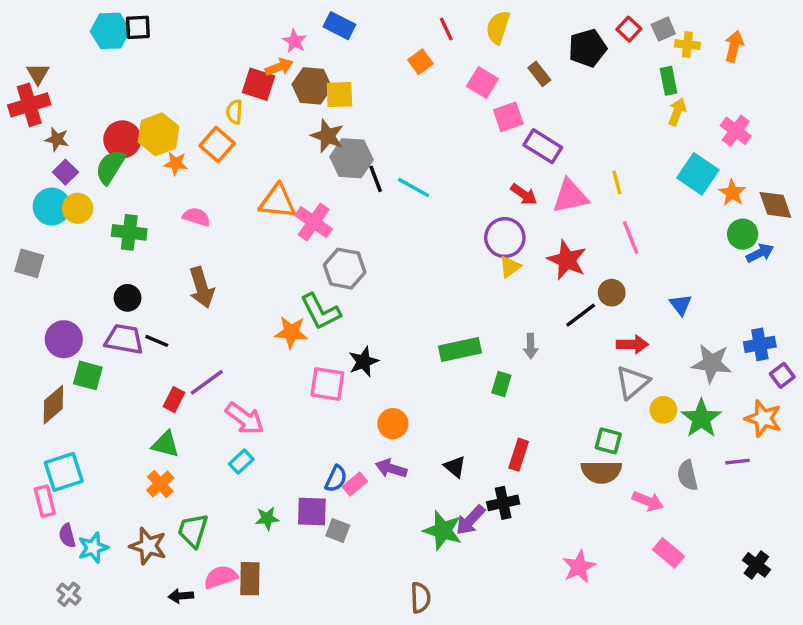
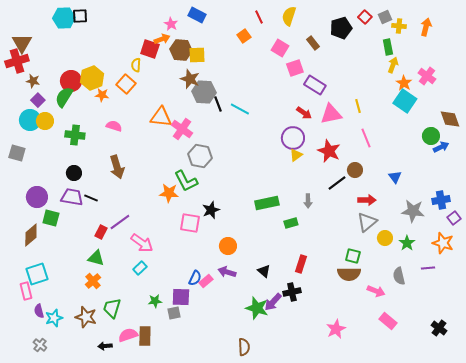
brown triangle: (38, 74) -> (22, 43), size x1.5
orange star: (732, 193) -> (404, 83), moved
green rectangle: (501, 384) -> (291, 223), turned 56
green star: (701, 418) -> (407, 243), size x0.7
gray square: (338, 530) -> (174, 313), moved, turned -32

